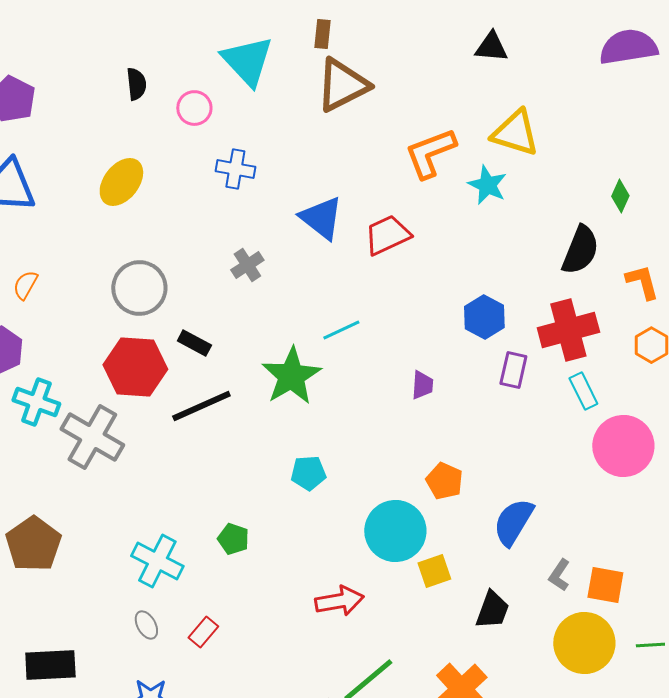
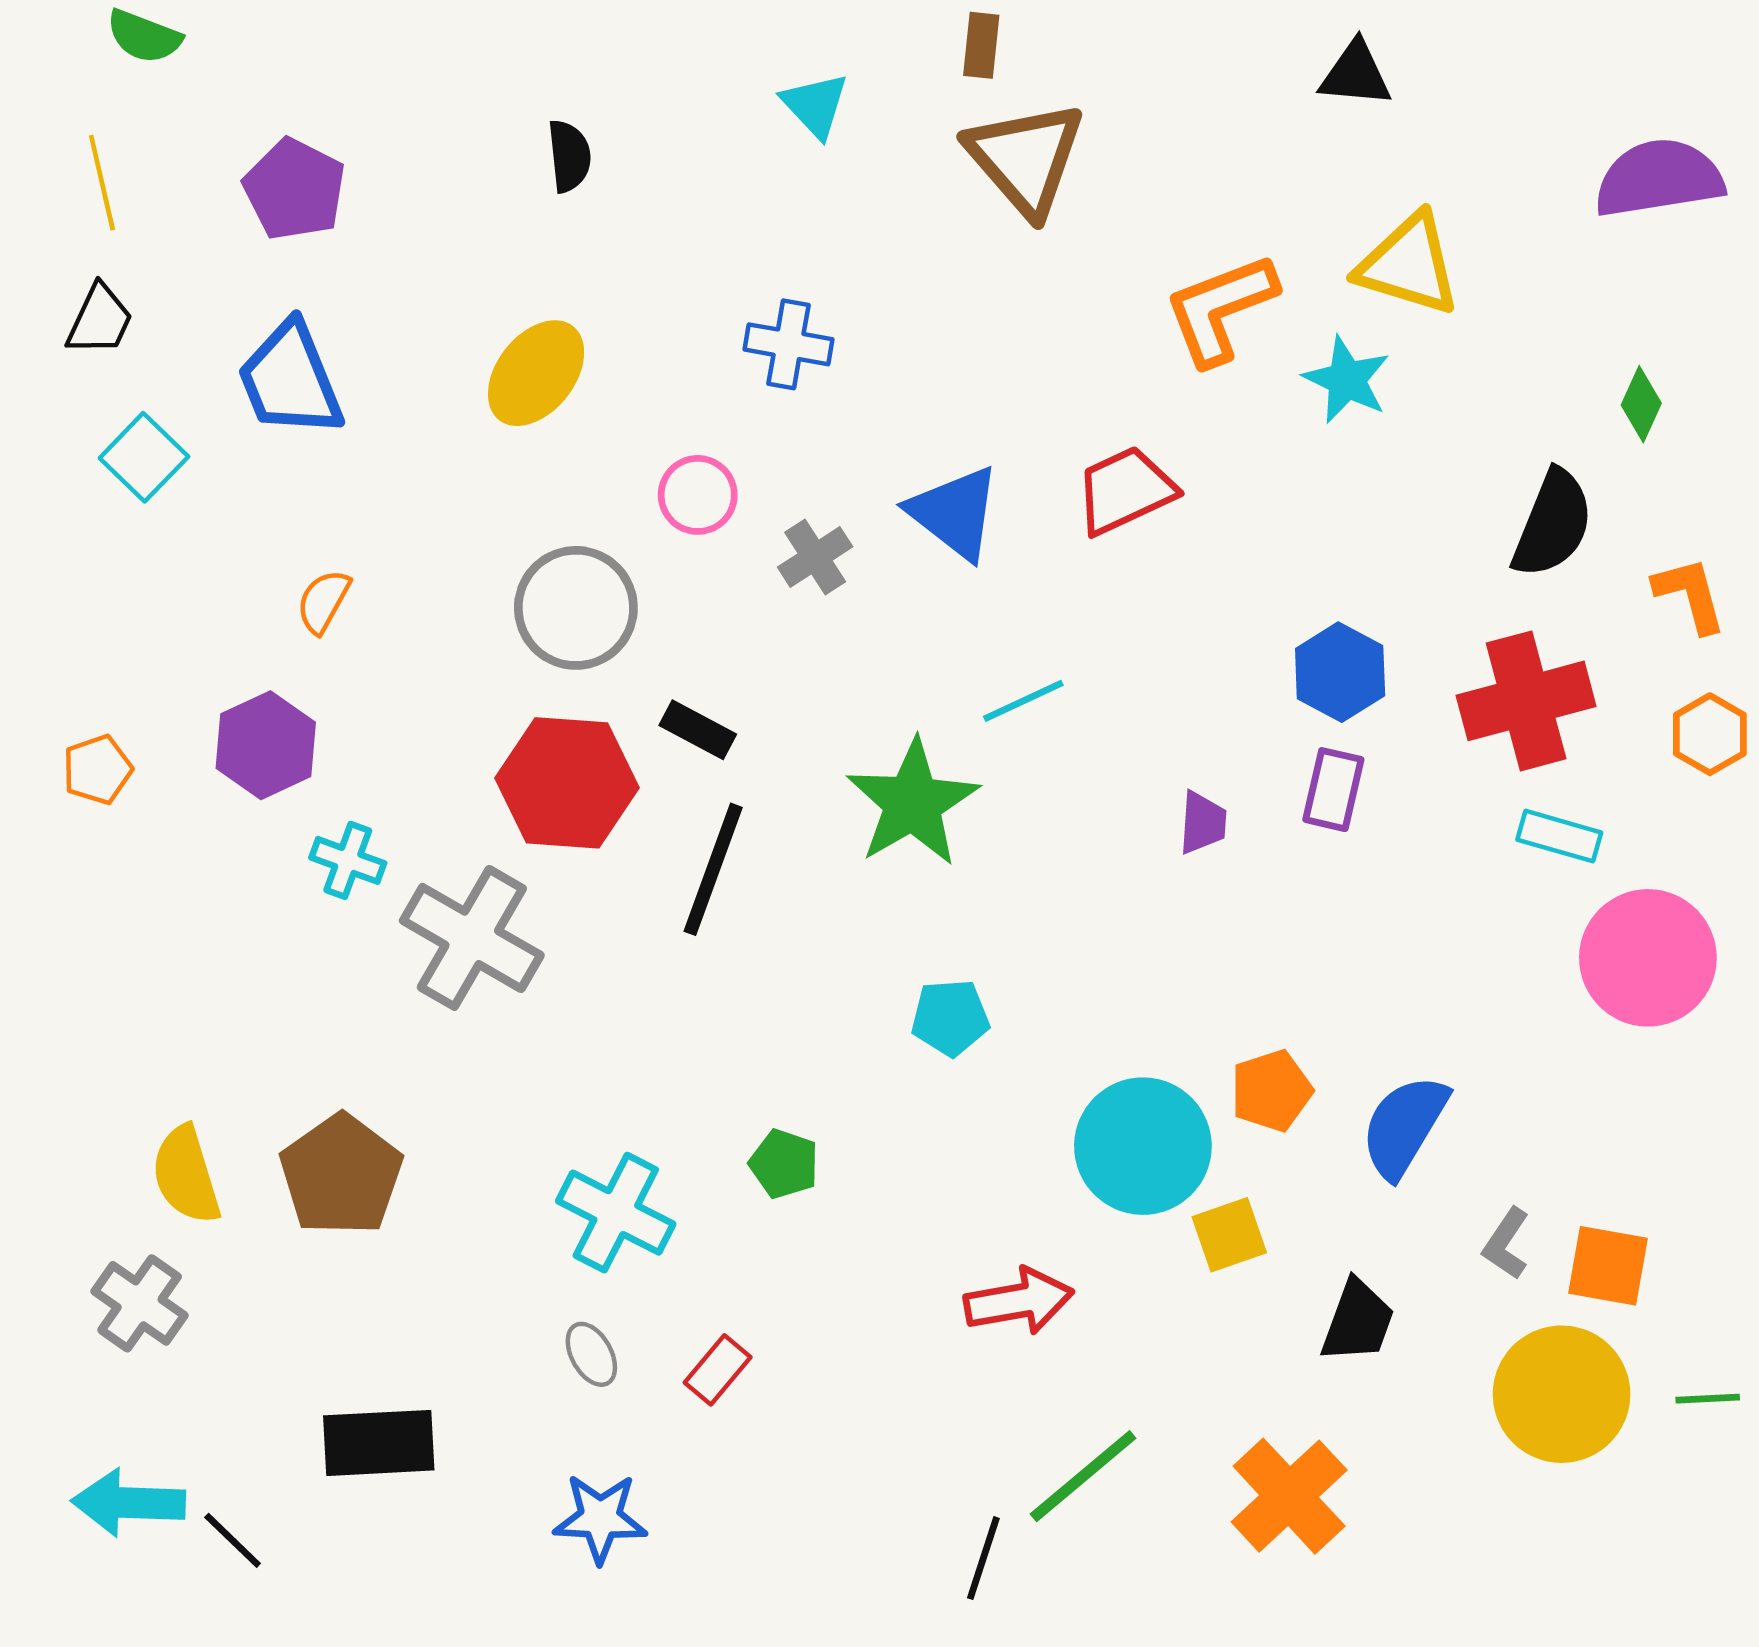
purple semicircle: (628, 47) -> (1659, 178), moved
cyan triangle: (247, 61) -> (815, 105), size x0.6
brown triangle: (342, 85) -> (1026, 158), turned -44
pink circle: (194, 108) -> (698, 495), moved
blue triangle: (321, 218) -> (955, 513), moved
purple rectangle: (513, 370) -> (1333, 790), moved
cyan rectangle: (583, 391) -> (1559, 836), turned -48
cyan cross: (36, 402) -> (348, 860), size x0.7
black line: (201, 406) -> (713, 869), turned -46
orange pentagon: (444, 481) -> (1271, 1091), moved, turned 30

